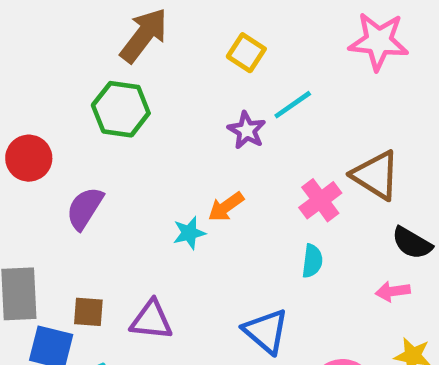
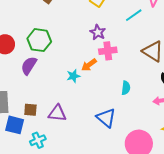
cyan line: (293, 105) -> (134, 15), moved
green hexagon: (121, 109) -> (39, 40), moved
pink cross: (320, 200) -> (108, 51), moved, turned 30

